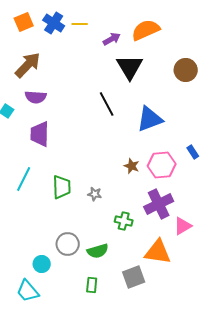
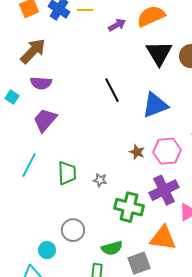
black triangle: (130, 67) -> (159, 53), moved
purple trapezoid: (40, 134) -> (45, 120), turned 40
green cross: (124, 221) -> (129, 207), size x1.6
green semicircle: (98, 251) -> (112, 248), moved

